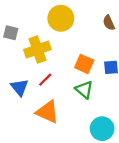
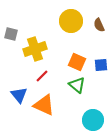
yellow circle: (61, 18) -> (71, 21), moved
blue triangle: (20, 87) -> (19, 95), moved

